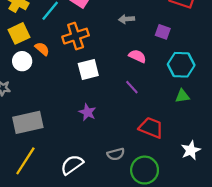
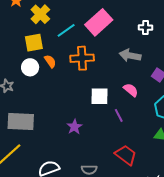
gray arrow: (127, 19) -> (130, 55), size x1.5
white square: (88, 69) -> (99, 96), moved

